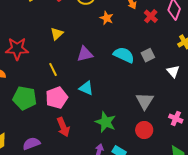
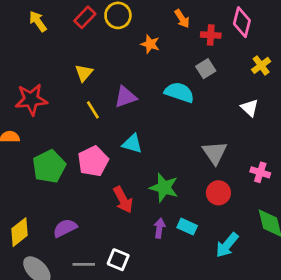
red cross: (151, 16) -> (211, 35), turned -32
gray square: (148, 55) -> (206, 69), moved
yellow line: (53, 69) -> (93, 110), moved
green pentagon: (25, 98) -> (49, 166), turned -30
red arrow: (63, 127) -> (123, 200), moved

